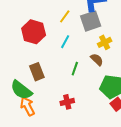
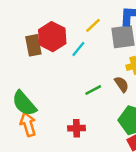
cyan line: (65, 42) -> (78, 49), moved
green line: (75, 69) -> (93, 90), turned 32
brown rectangle: (37, 72) -> (33, 45), moved

